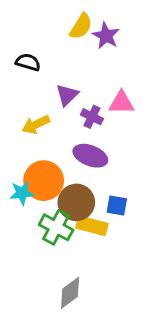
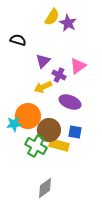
pink triangle: (121, 103) -> (78, 66), turned -36
yellow arrow: (36, 125) -> (43, 87), moved
purple ellipse: (90, 156) -> (70, 102), moved

